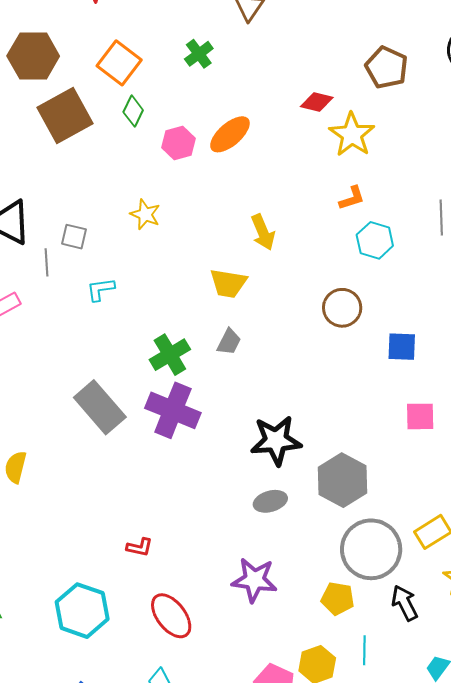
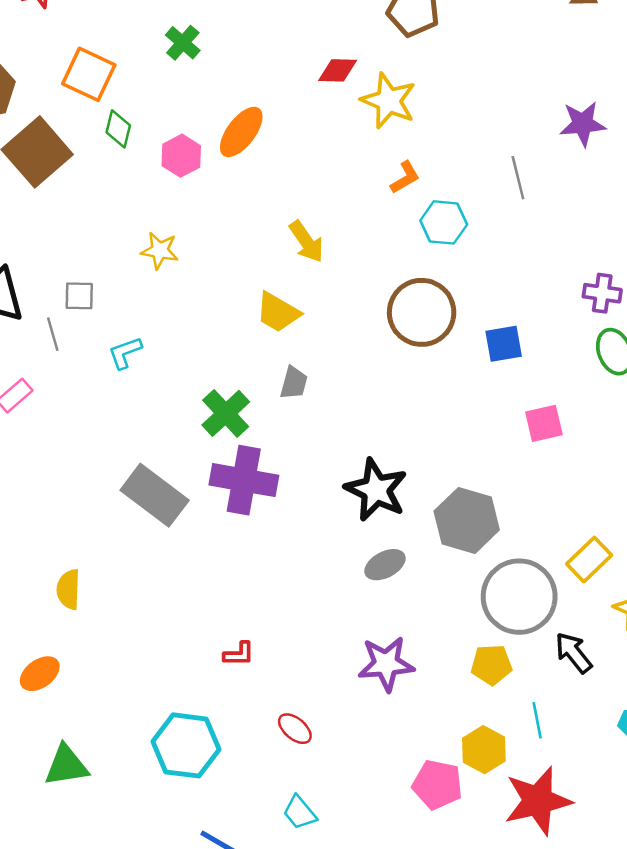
yellow trapezoid: (228, 283) -> (278, 312), turned 33
brown circle: (342, 308) -> (422, 312), size x1.4
black star: (276, 441) -> (376, 490), turned -30
red ellipse: (171, 616) -> (295, 729), size x0.6

